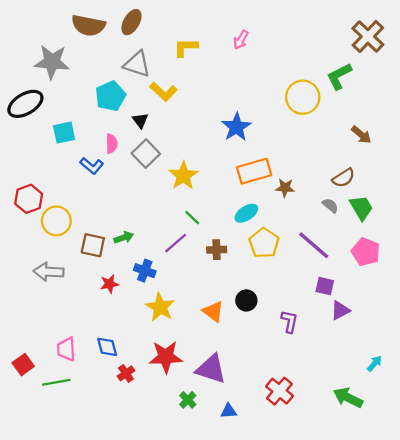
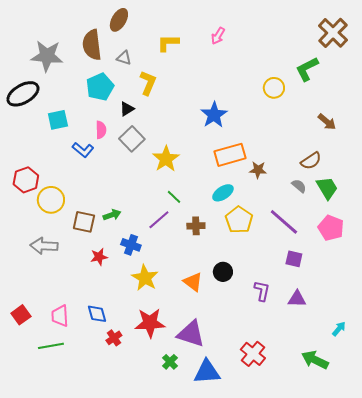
brown semicircle: (88, 25) -> (92, 45), moved, turned 72
gray triangle: (137, 64) -> (124, 58), size x0.6
yellow L-shape: (164, 92) -> (148, 83), turned -110
yellow circle: (303, 97) -> (274, 88), size x0.7
black triangle: (140, 120) -> (127, 109), turned 35
purple triangle: (340, 310) -> (297, 299), moved, turned 30
red square: (23, 365) -> (21, 315), moved
blue triangle: (229, 411) -> (207, 372), size x1.8

